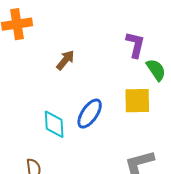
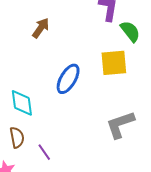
cyan diamond: (54, 124) -> (22, 103), moved

